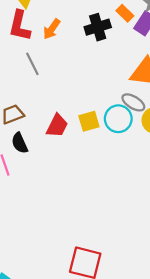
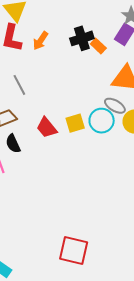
orange rectangle: (125, 13) -> (98, 46), moved
gray line: (32, 64) -> (19, 85), moved
red trapezoid: (57, 126) -> (47, 128), turned 115

